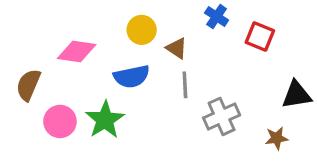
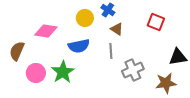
blue cross: (217, 17) -> (108, 10), moved
brown triangle: (177, 48) -> (117, 29), moved
brown star: (277, 138) -> (166, 83), size x1.5

